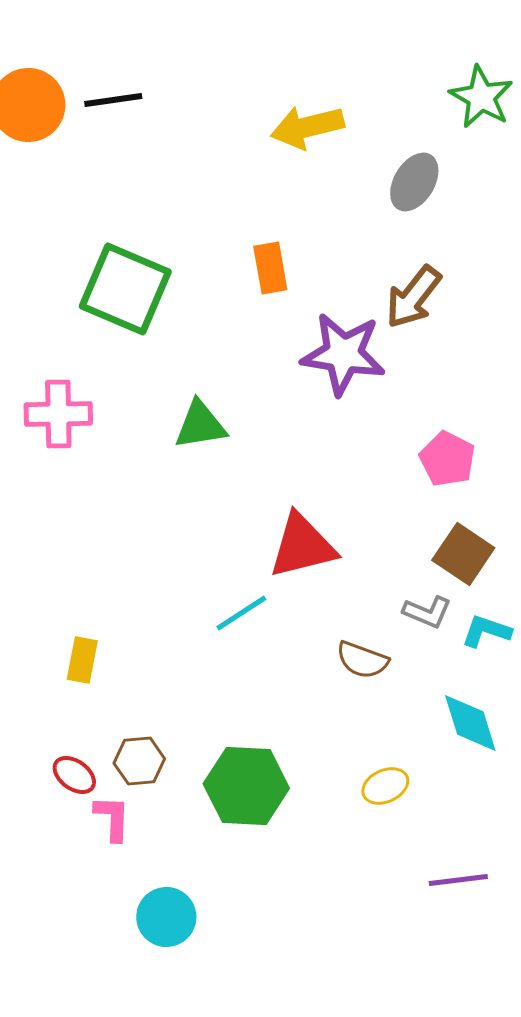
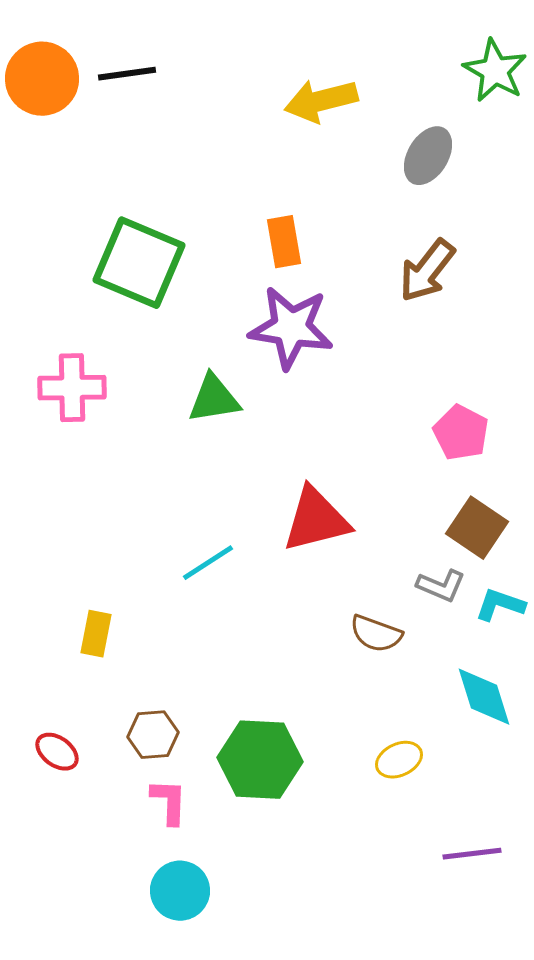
purple star: (343, 354) -> (291, 328), moved
cyan line: (241, 613) -> (208, 563), moved
red ellipse: (74, 775) -> (57, 752), moved
pink L-shape: (112, 818) -> (169, 802), moved

